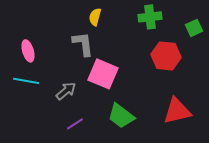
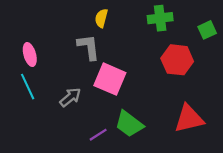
cyan line: (26, 81) -> (28, 87), turned 55
purple line: (75, 124) -> (98, 135), moved

